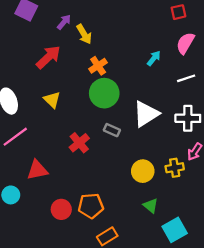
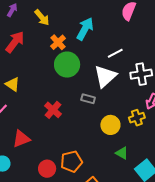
purple arrow: (64, 22) -> (12, 10), moved
cyan arrow: (154, 58) -> (85, 29), moved, size x1.6
white line: (186, 78) -> (115, 53), moved
yellow triangle: (52, 100) -> (13, 84), moved
gray rectangle: (112, 130) -> (88, 99), moved

